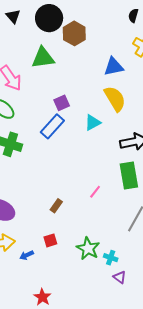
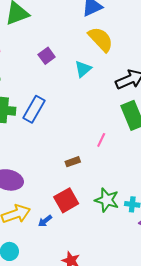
blue rectangle: (52, 126) -> (34, 109), moved
brown rectangle: (56, 206) -> (73, 162), moved, turned 48
red square: (50, 240) -> (66, 200), size x1.6

